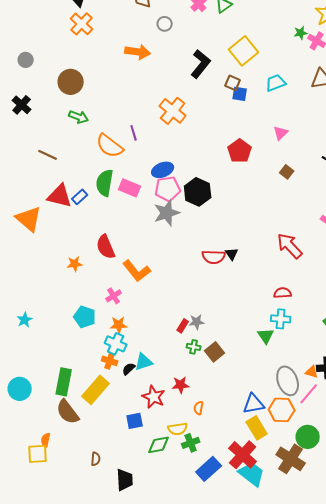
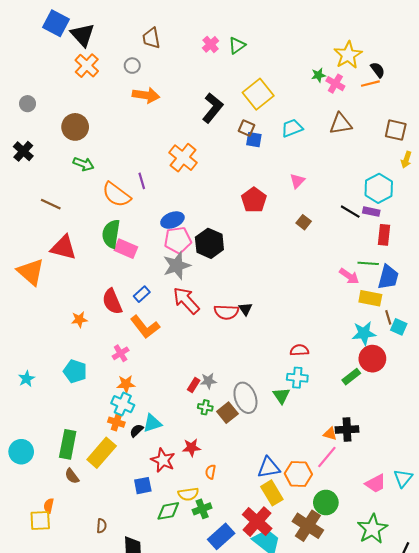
gray circle: (165, 24) -> (132, 66), moved
pink rectangle: (130, 188) -> (126, 249), moved
blue rectangle: (80, 197) -> (142, 294), moved
red arrow: (290, 246) -> (186, 300), moved
cyan pentagon: (85, 317) -> (75, 371), moved
gray ellipse: (288, 381) -> (245, 398), moved
brown semicircle: (68, 412) -> (72, 476), size x0.6

